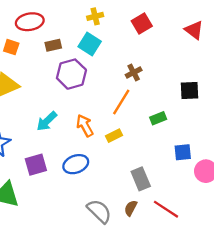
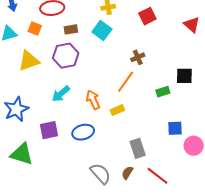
purple hexagon: (71, 74) -> (66, 56), moved
green rectangle: (158, 118) -> (163, 92), moved

